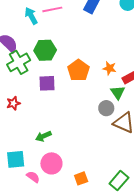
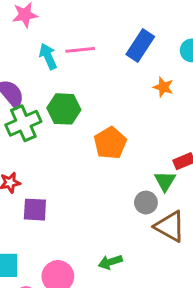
orange star: (110, 68) -> (163, 87), moved
purple square: (47, 83) -> (35, 210), moved
green arrow: (43, 136) -> (110, 262), moved

